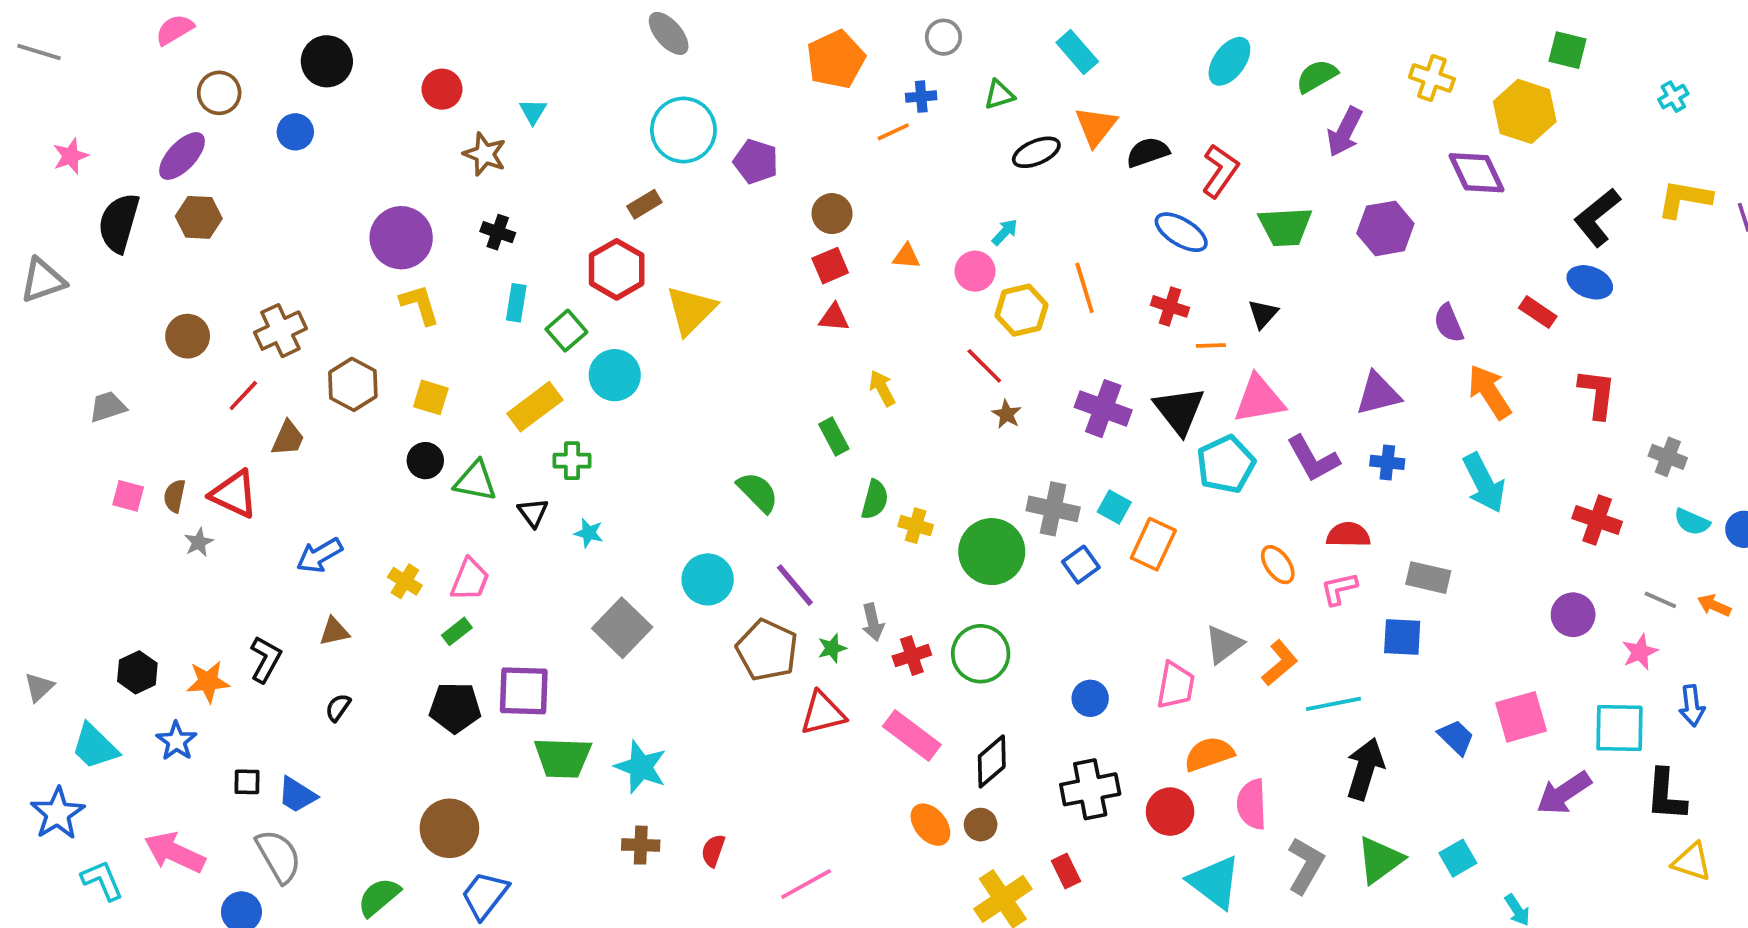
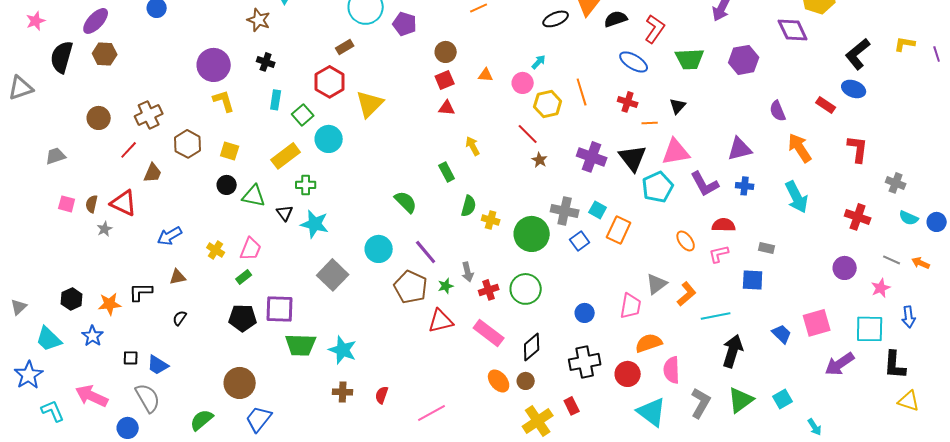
yellow L-shape: (1684, 199) -> (905, 44), size x0.7
cyan star: (589, 533) -> (315, 224), size x1.8
gray rectangle: (1428, 578) -> (767, 248), size x0.7
black L-shape: (266, 659) -> (141, 292), turned -120

